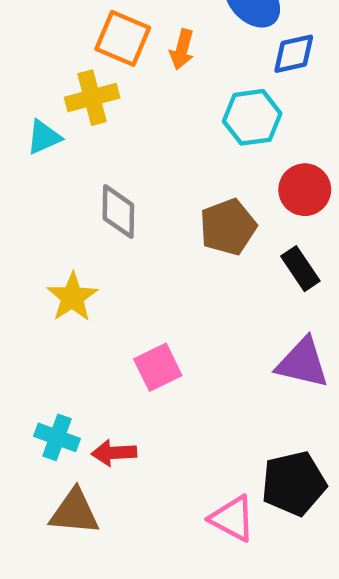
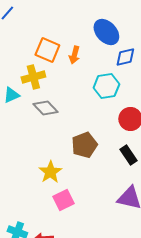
gray diamond: (118, 212) -> (45, 108), moved, turned -45
brown pentagon: (228, 227) -> (84, 145), moved
yellow star: (72, 297) -> (50, 172), moved

